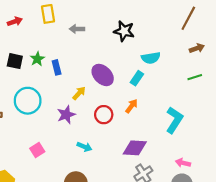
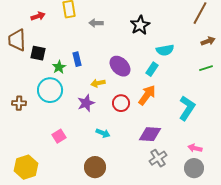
black star: (124, 31) -> (140, 25), turned 30
green star: (37, 59) -> (59, 67), moved
yellow arrow: (79, 93) -> (98, 83), turned -144
orange arrow: (132, 106) -> (147, 95), size x1.5

